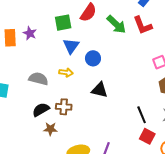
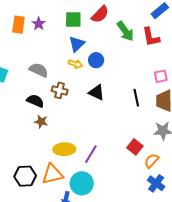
yellow arrow: (66, 73) -> (76, 64), moved
brown cross: (64, 107) -> (60, 90), moved
black semicircle: (41, 110) -> (35, 101), turned 42
black line: (142, 115) -> (136, 98), moved

